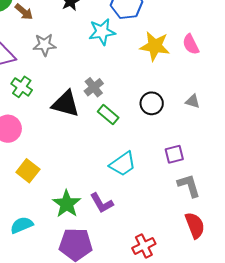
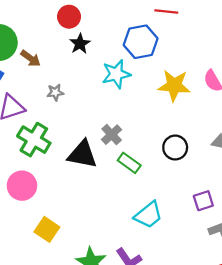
gray star: (45, 45) -> (55, 92), size x0.7
green cross: (22, 87) -> (34, 140), size x1.4

